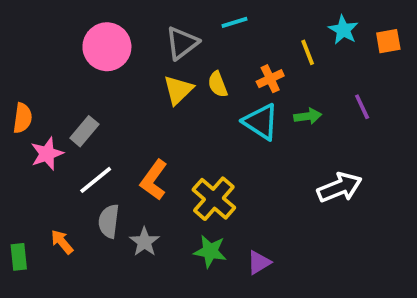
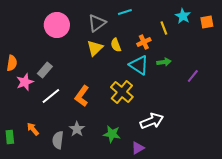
purple line: (362, 107) -> (193, 76), moved, turned 64
white arrow: (340, 187) -> (152, 121), moved
yellow cross: (214, 199) -> (122, 92), moved
gray semicircle: (109, 221) -> (58, 140), moved
purple triangle: (259, 262) -> (138, 148), moved

